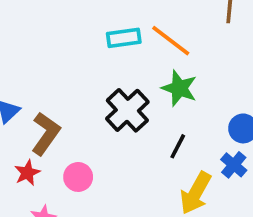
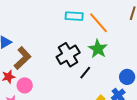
black line: (178, 146) -> (85, 73), moved
pink circle: (78, 177) -> (25, 85), moved

